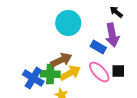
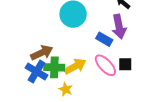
brown arrow: (61, 60) -> (42, 53), moved

